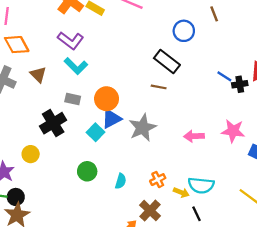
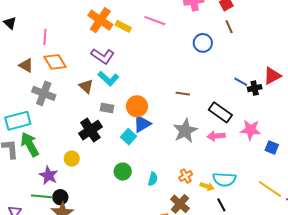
black rectangle: (167, 61) -> (220, 112), moved
brown triangle: (38, 75) -> (86, 86), moved
gray star: (143, 128) -> (185, 131), moved

